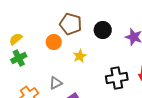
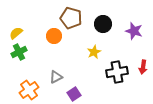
yellow star: (80, 56) -> (94, 52), moved

